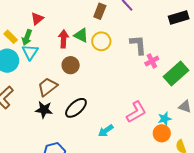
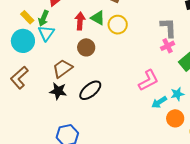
gray L-shape: (138, 45) -> (168, 28), moved
pink L-shape: (136, 112) -> (149, 80), moved
cyan star: (165, 119) -> (177, 94), moved
cyan arrow: (106, 131) -> (159, 102), moved

